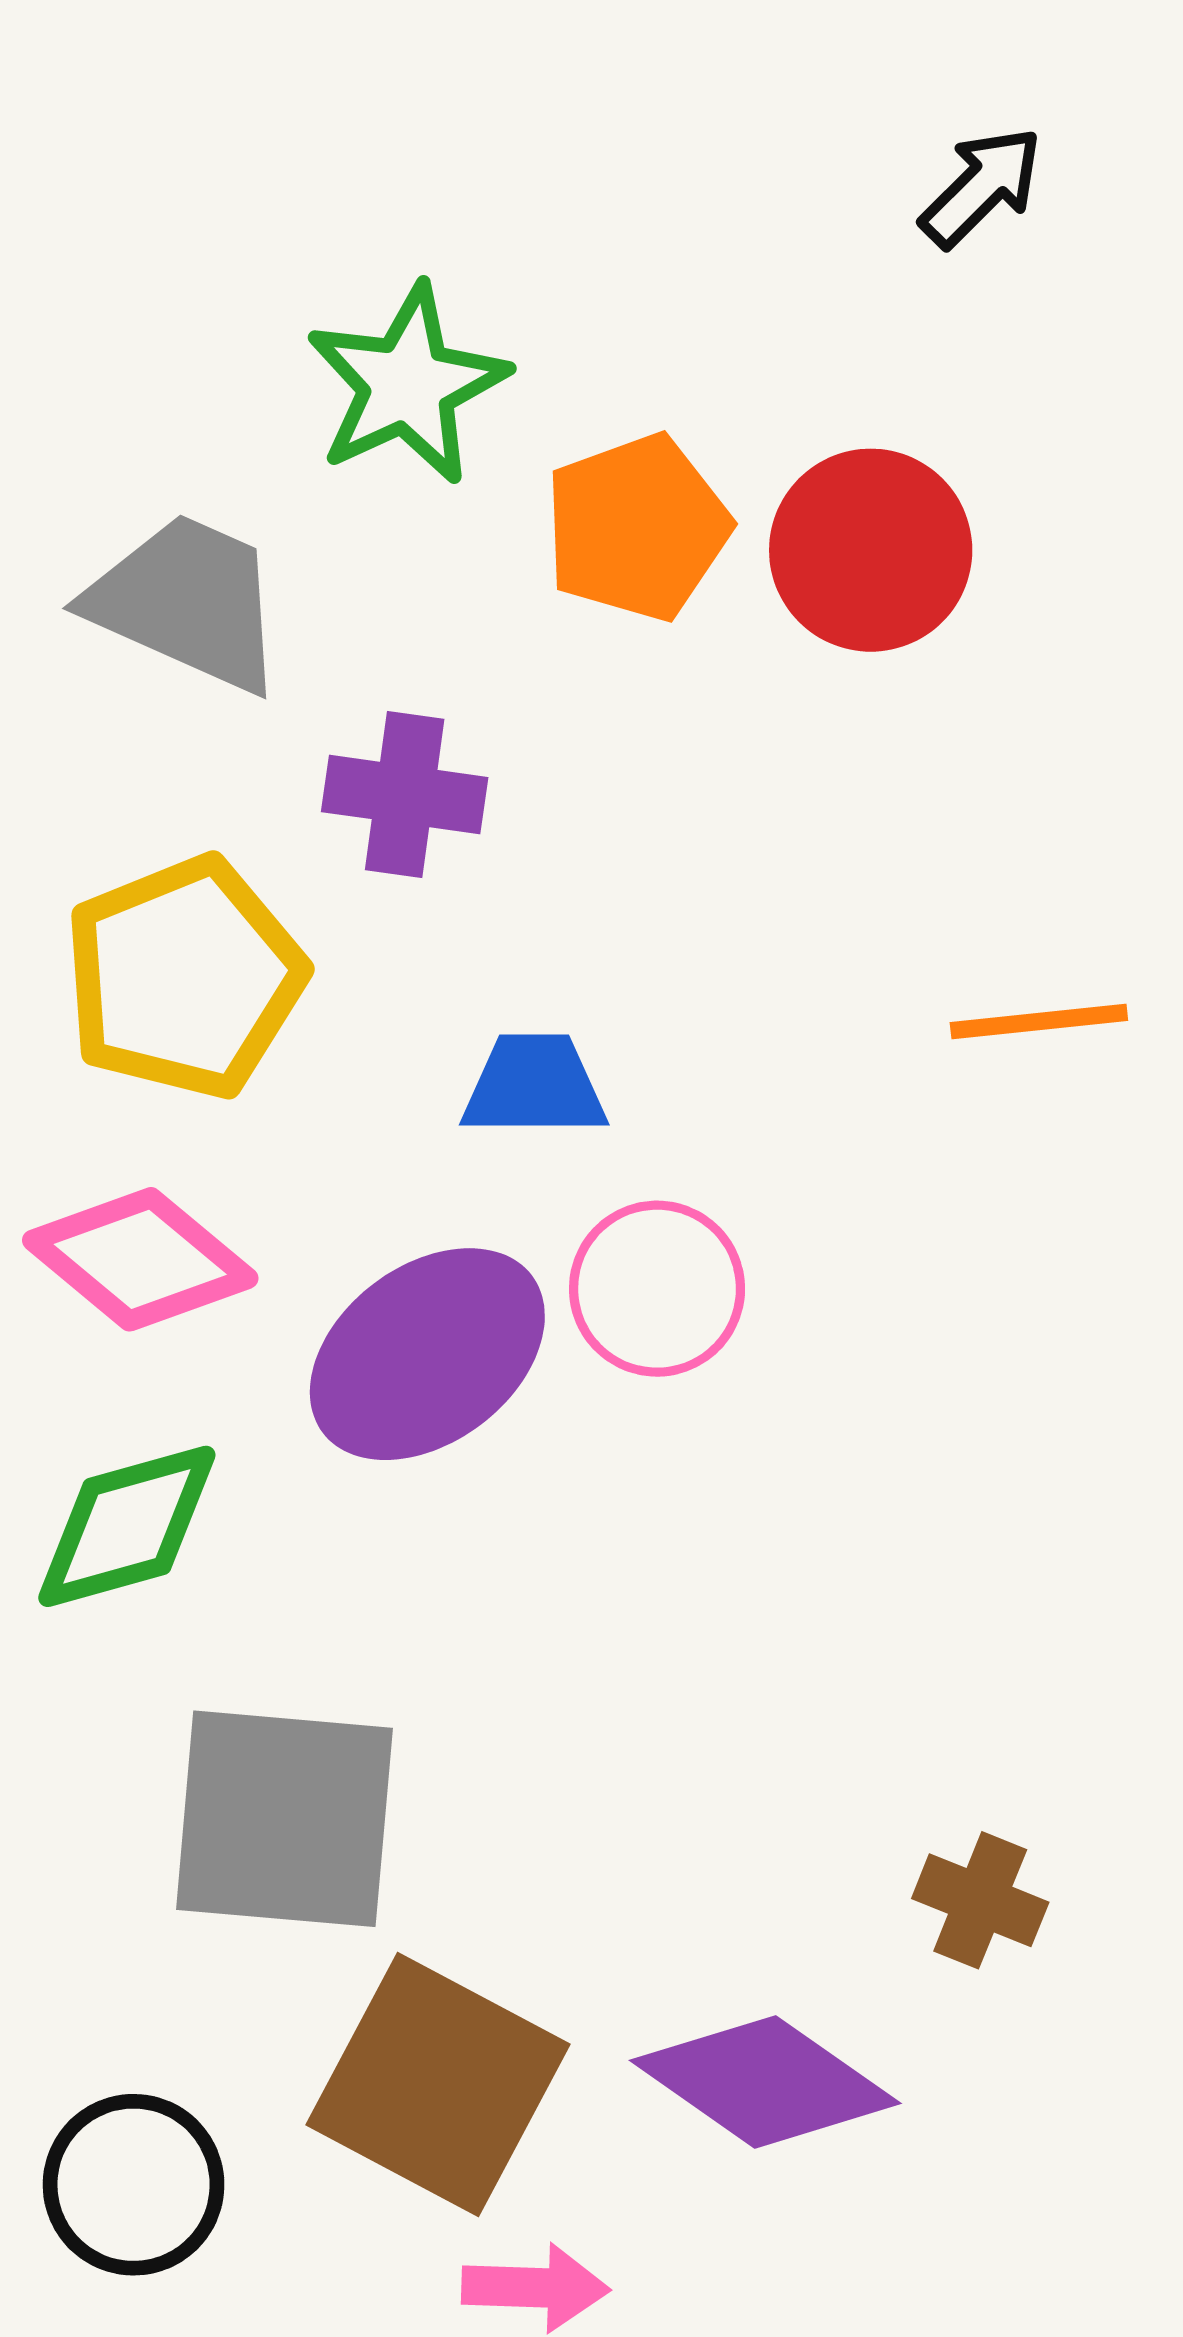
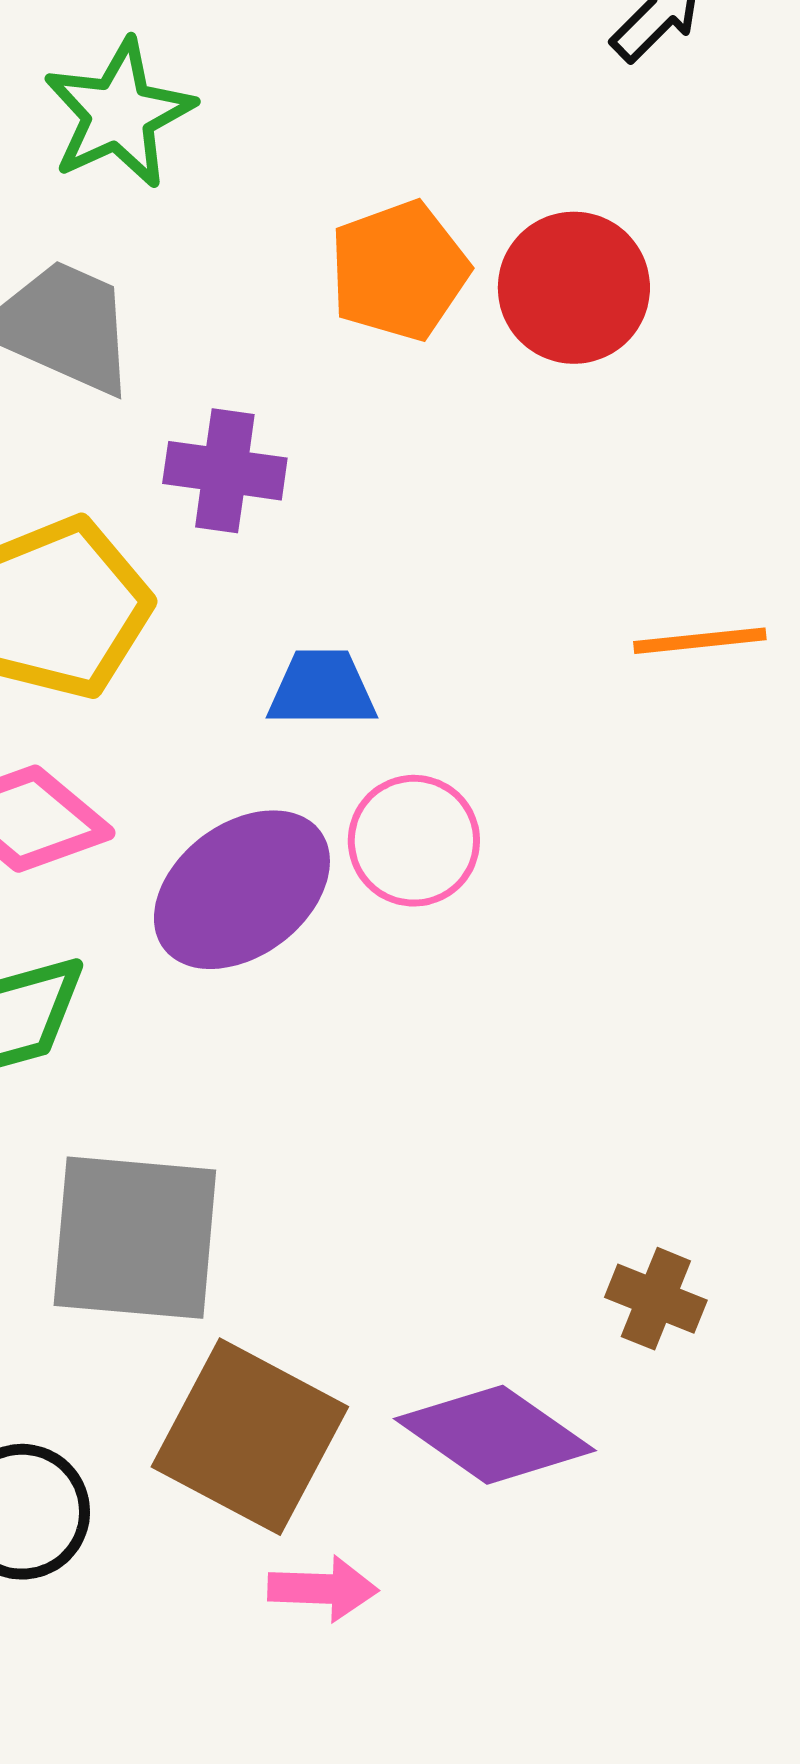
green star: (407, 385) -> (119, 114), moved

